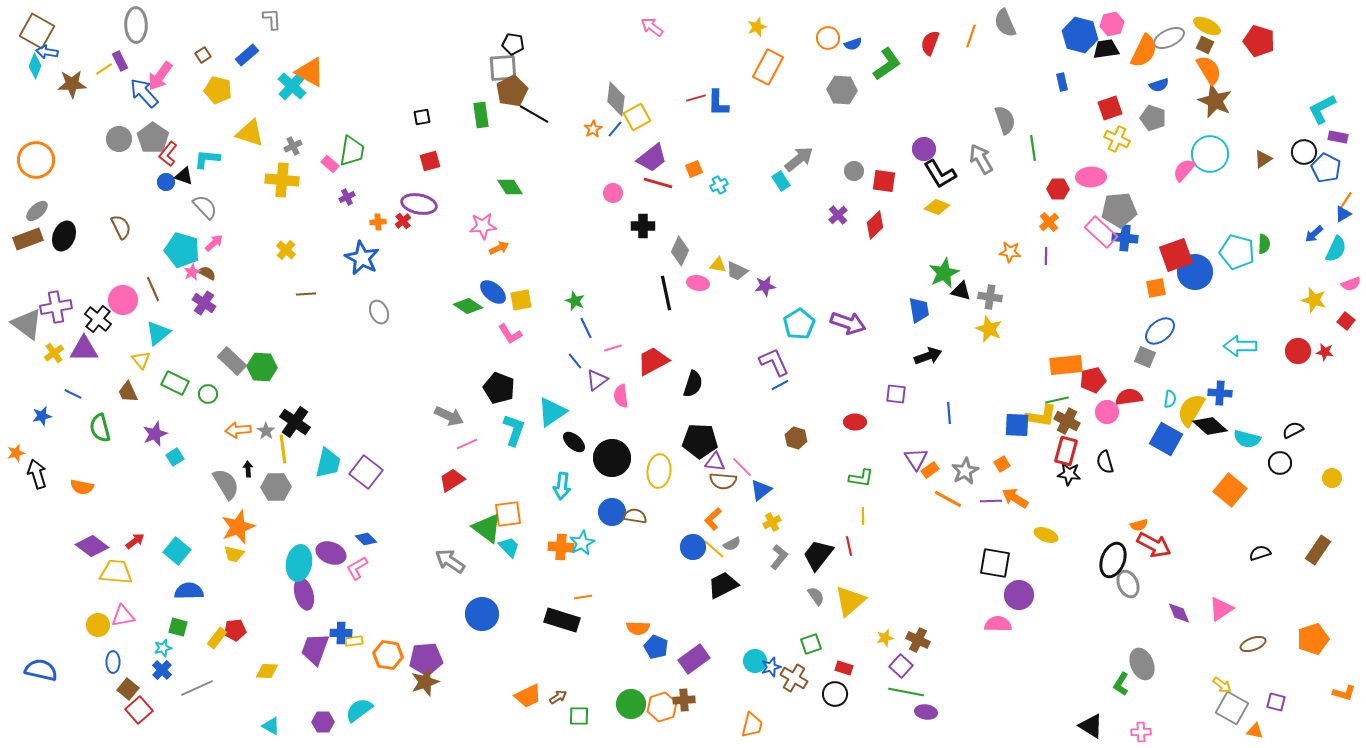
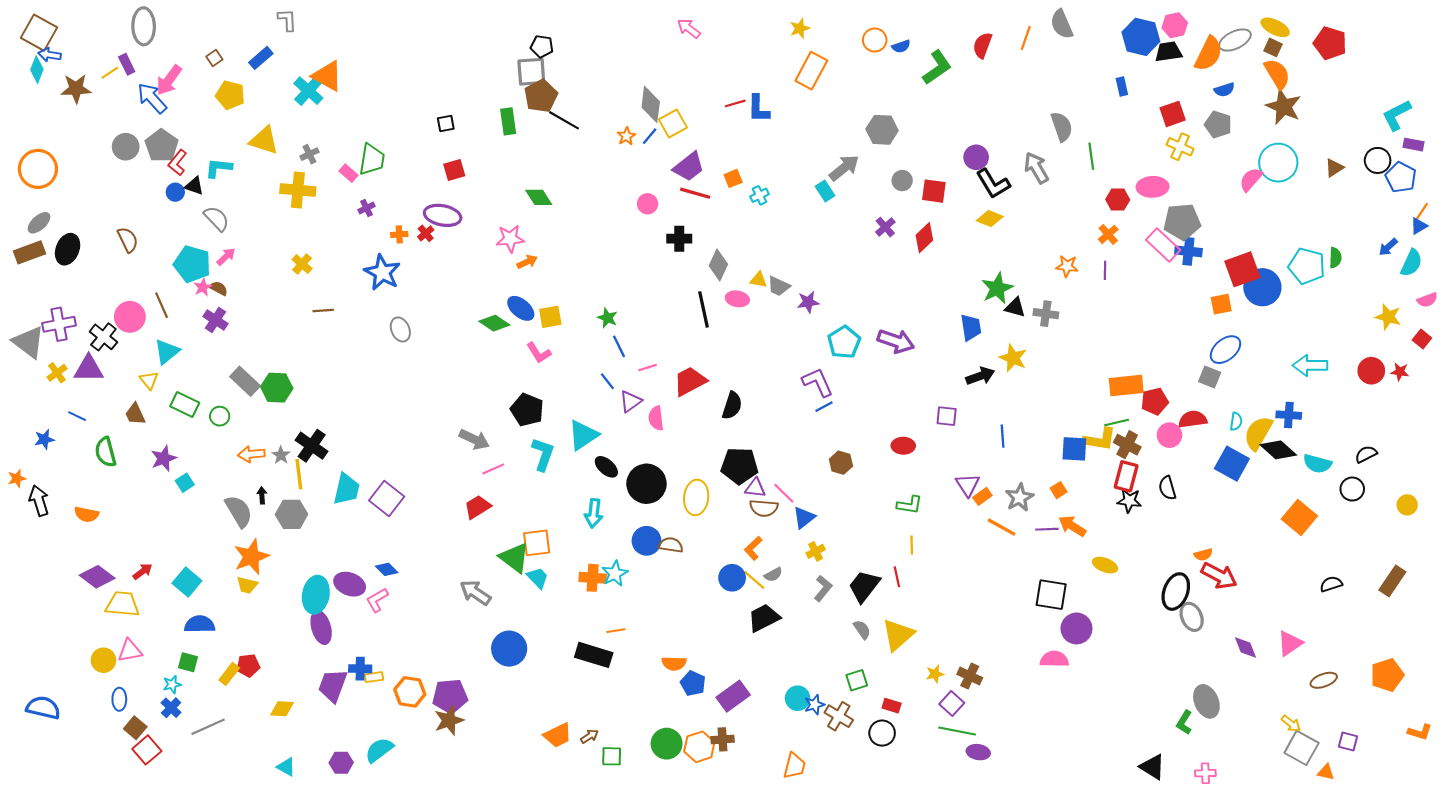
gray hexagon: (842, 90) -> (882, 130), moved
yellow star: (989, 329) -> (1013, 358), moved

